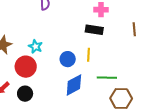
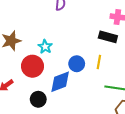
blue diamond: (74, 85) -> (60, 82), moved
black circle: (25, 94) -> (38, 99), moved

